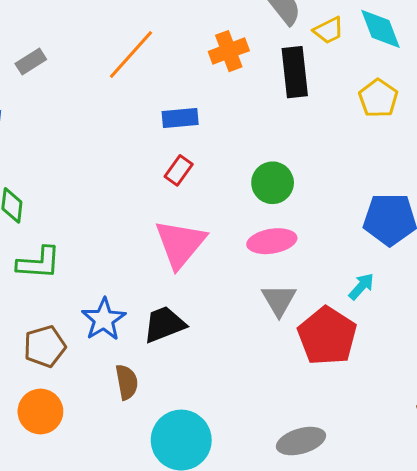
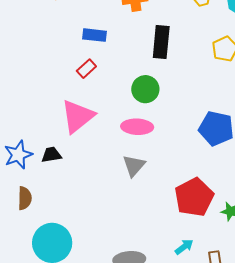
black rectangle: (295, 72) -> (161, 42), moved
cyan arrow: (361, 286) -> (184, 247), moved
black trapezoid: (164, 324) -> (51, 155), moved, size x0.7
red pentagon: (327, 336) -> (194, 197), moved

